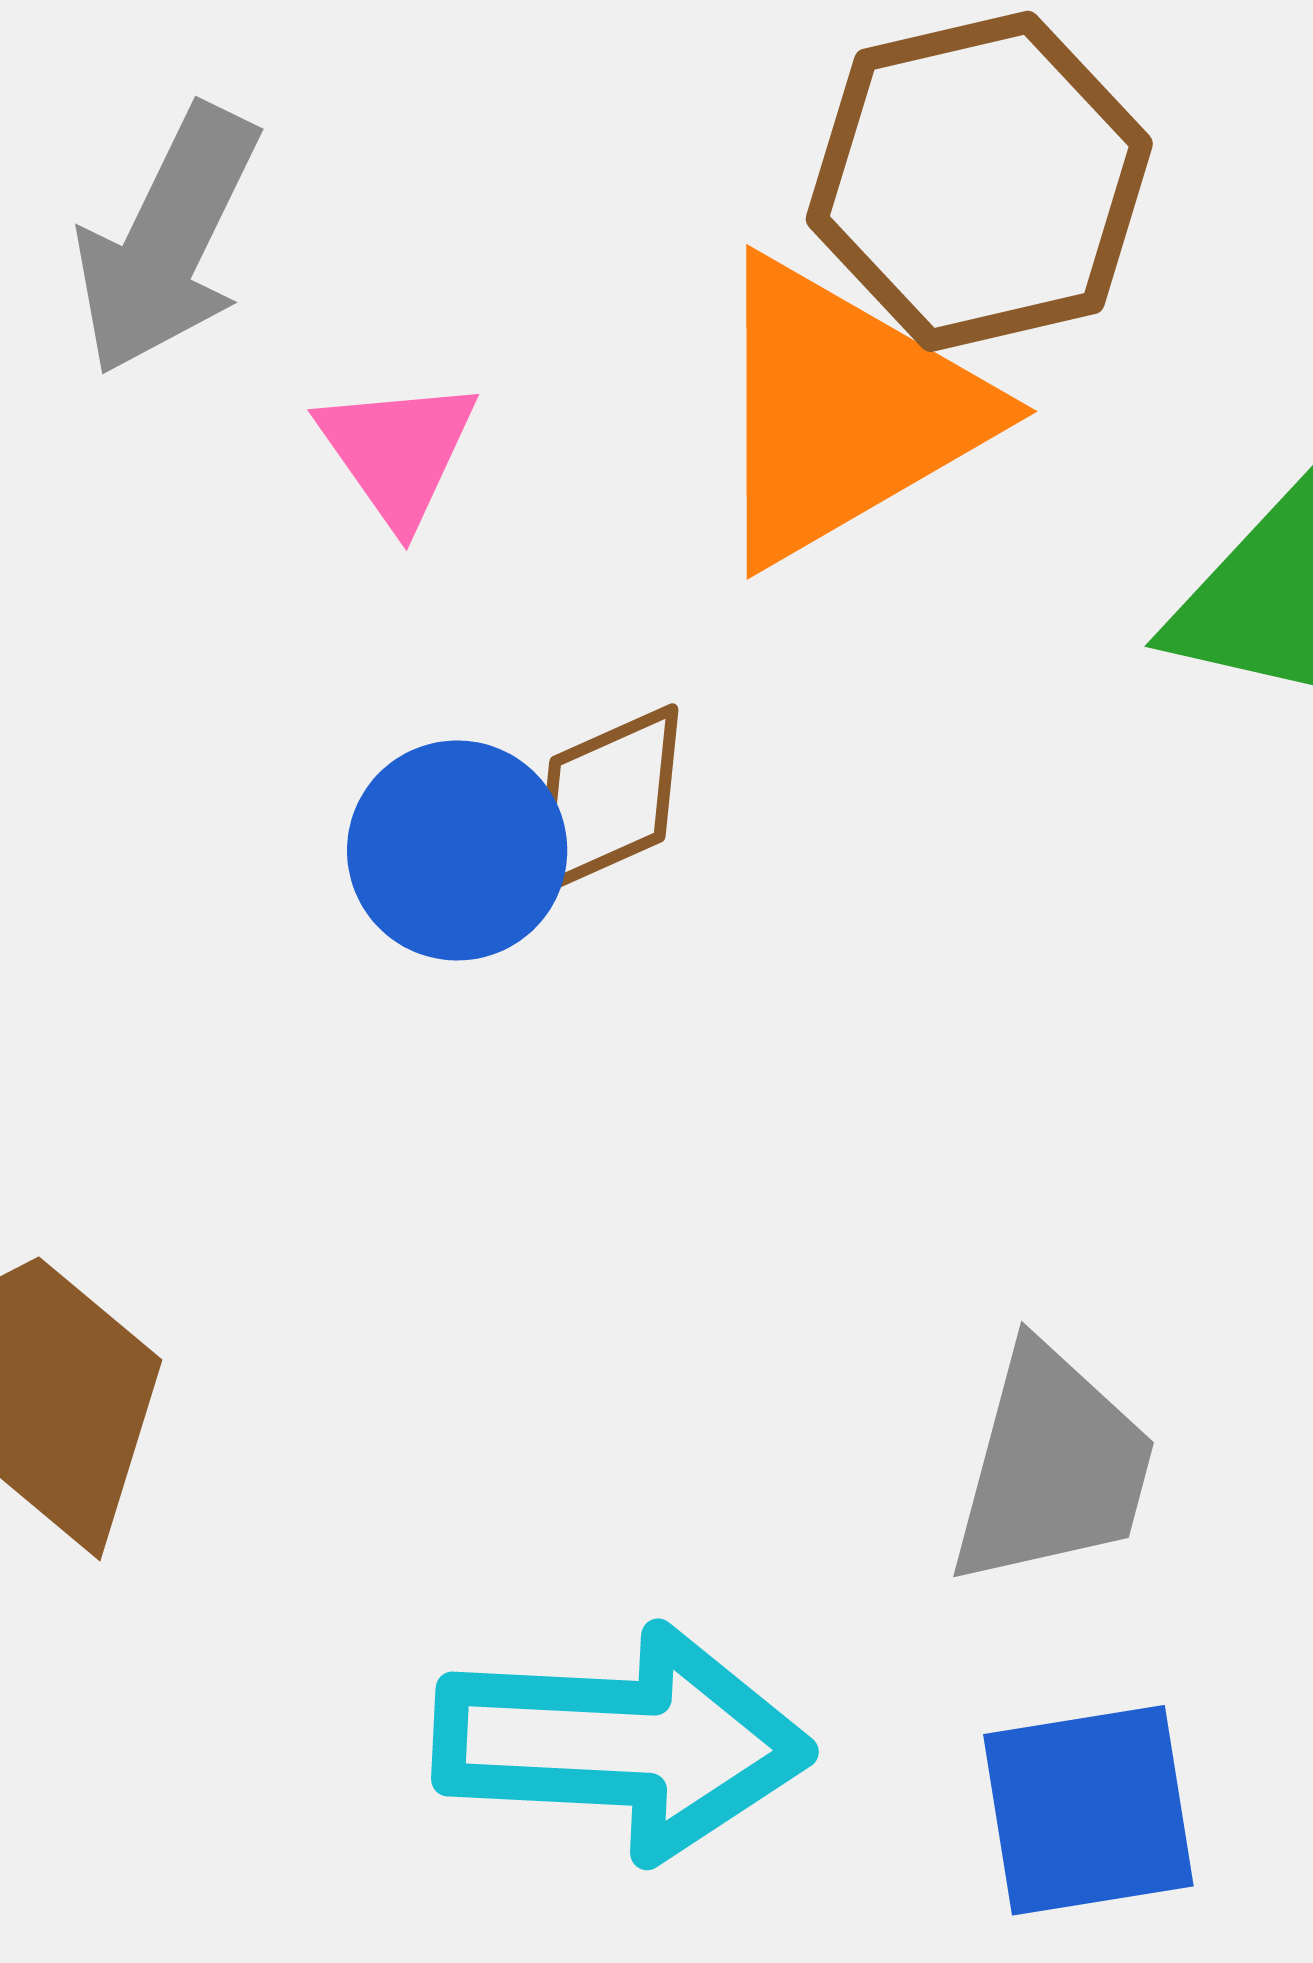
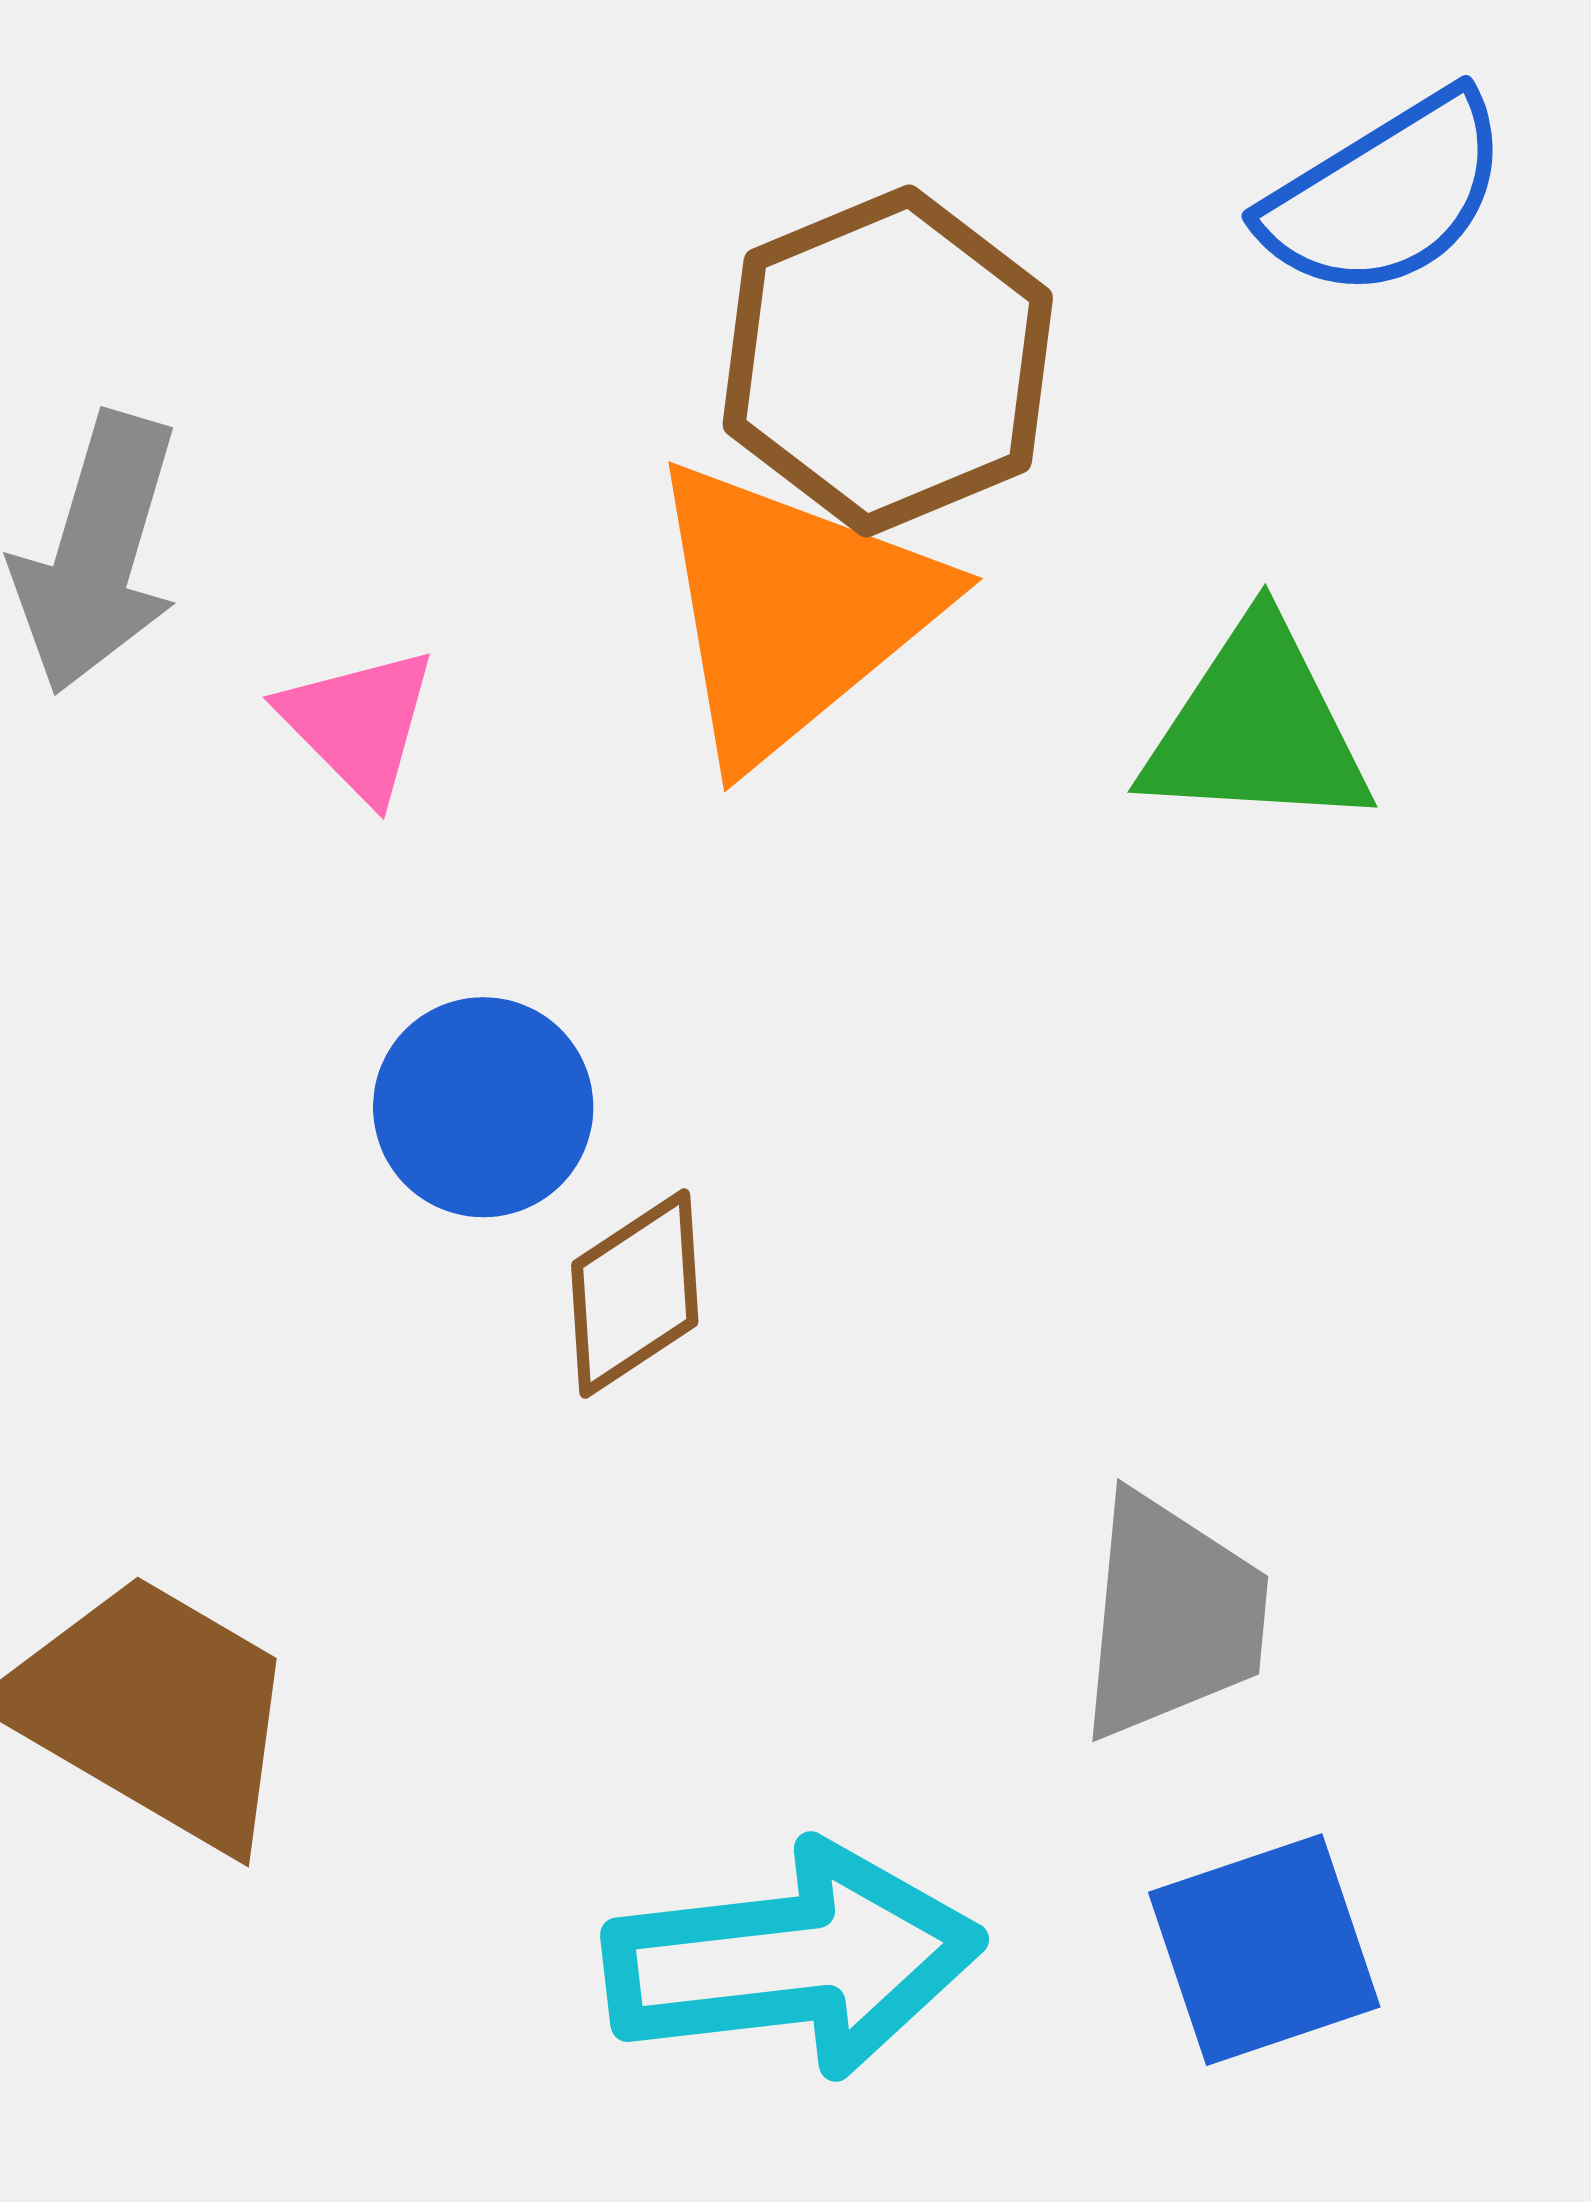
brown diamond: (607, 799) -> (635, 1294), moved

